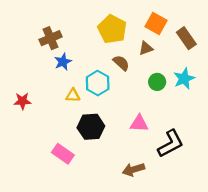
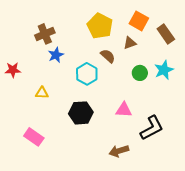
yellow triangle: (73, 95) -> (42, 93), moved
red star: (22, 101) -> (13, 70), moved
pink rectangle: (63, 154) -> (34, 137), moved

